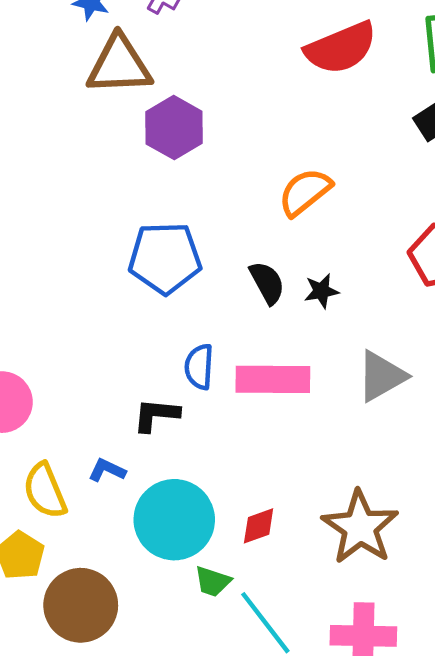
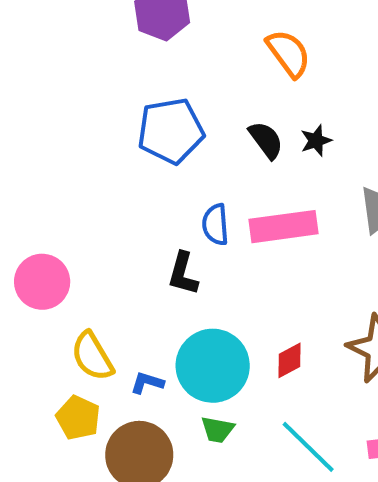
orange semicircle: (305, 192) -> (288, 53), turned 100
black L-shape: (156, 415) -> (183, 274), turned -72
blue L-shape: (107, 470) -> (147, 383), moved
green trapezoid: (213, 581) -> (218, 430), moved

